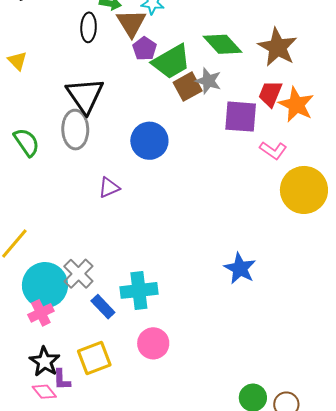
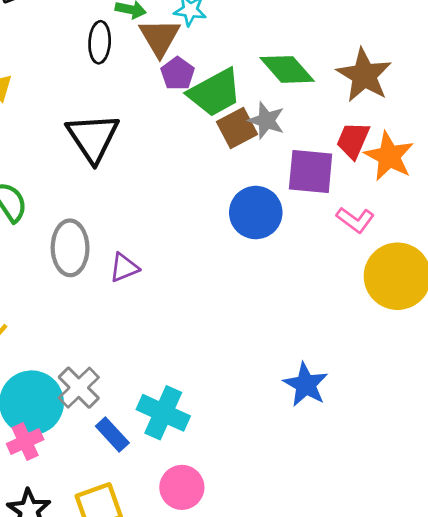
gray ellipse: (75, 130) -> (70, 248), moved
blue circle: (149, 141) -> (256, 213), moved
cyan cross: (139, 290) -> (163, 413), turned 30

